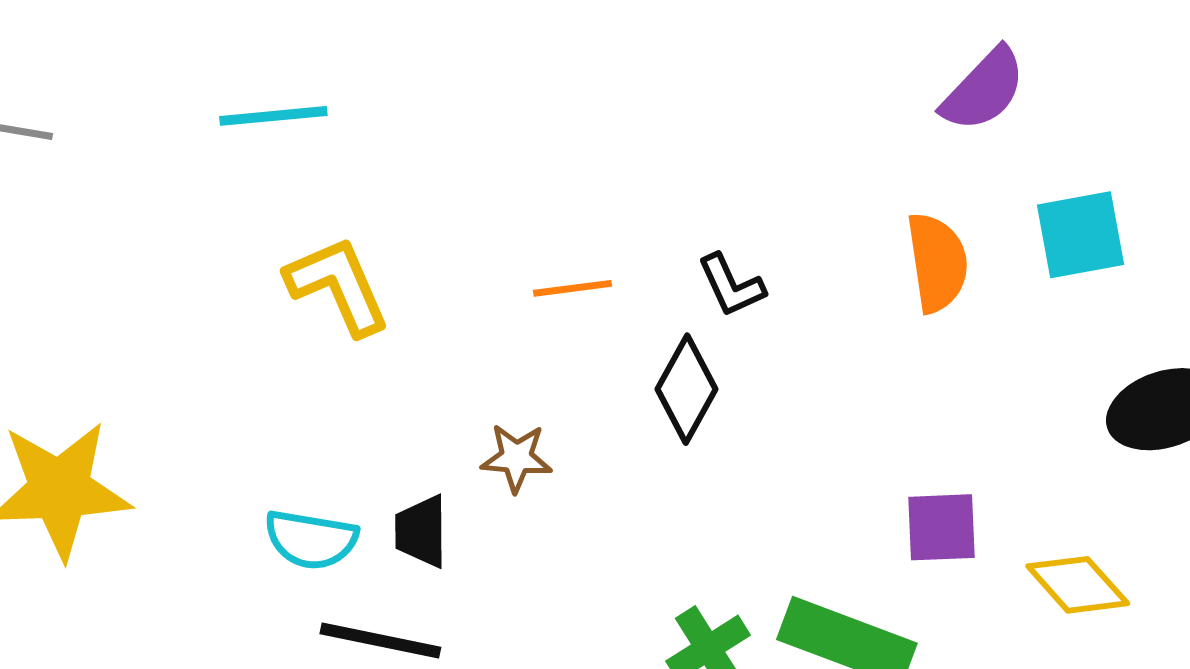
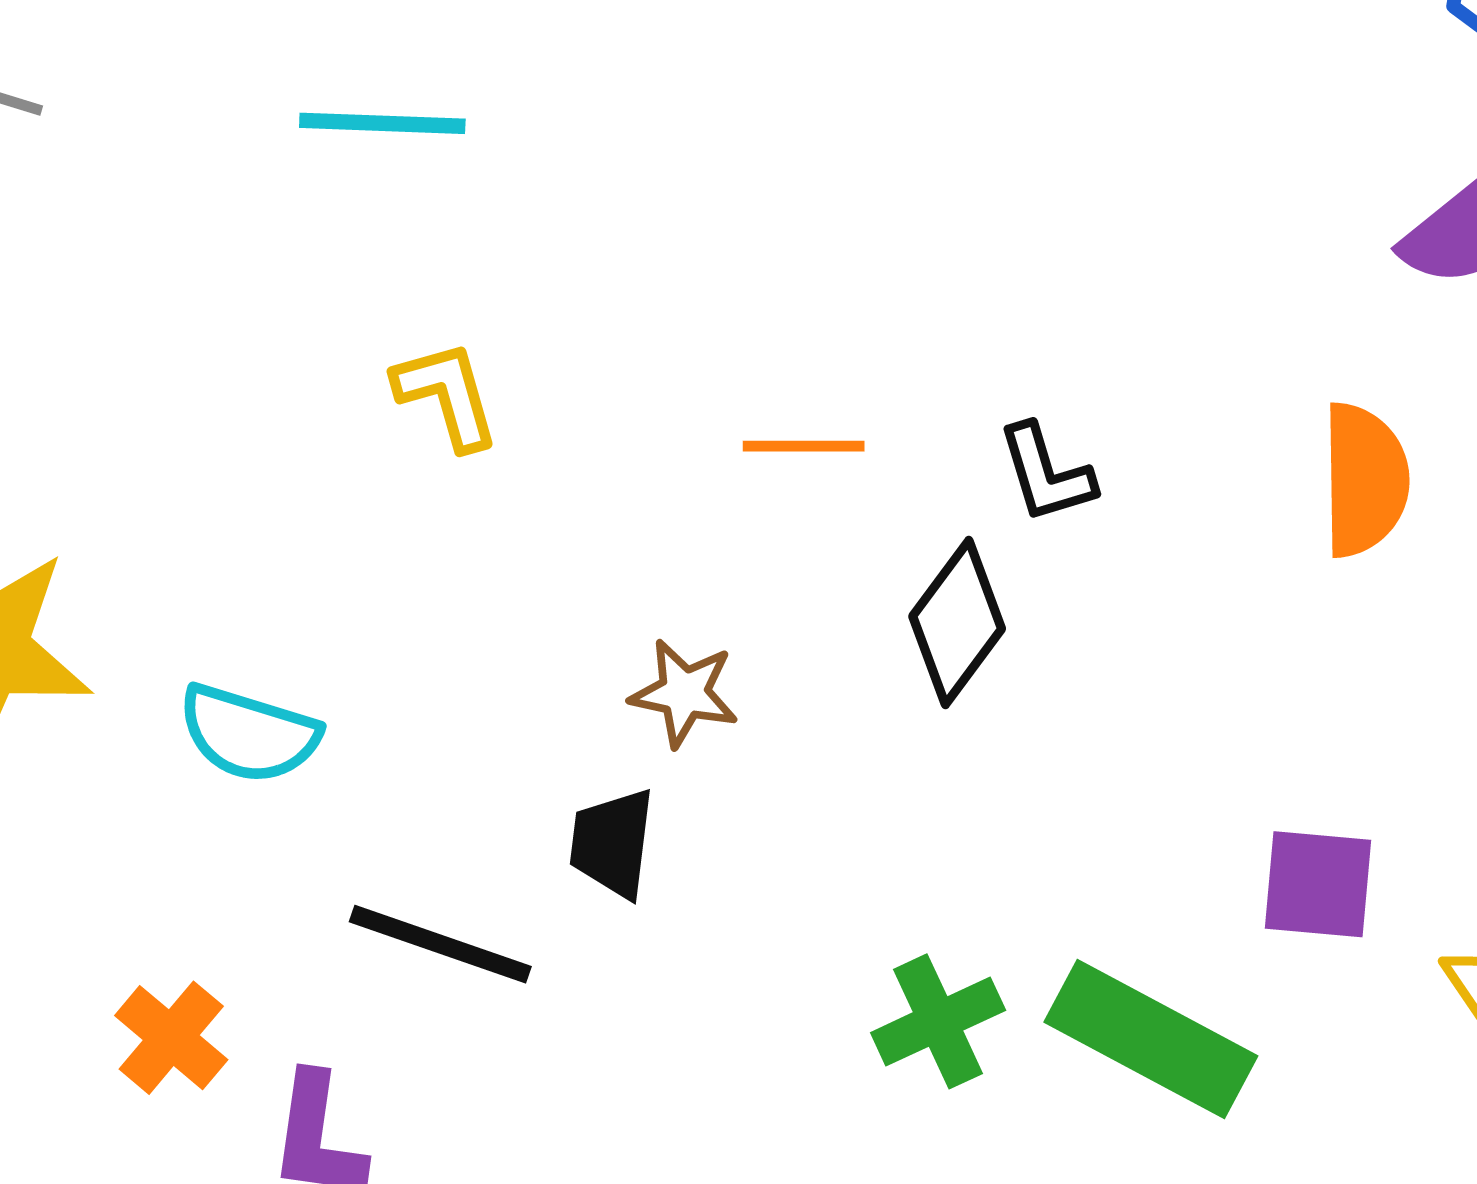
yellow L-shape: (338, 286) -> (447, 395), size x0.7
black trapezoid: (421, 531) -> (612, 843), moved
cyan semicircle: (311, 539) -> (249, 734), moved

